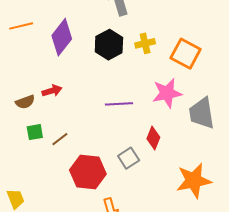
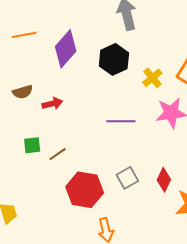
yellow cross: (145, 43) -> (152, 78), moved, turned -30
brown semicircle: (25, 102) -> (23, 92), moved
red diamond: (153, 138) -> (164, 180), moved

